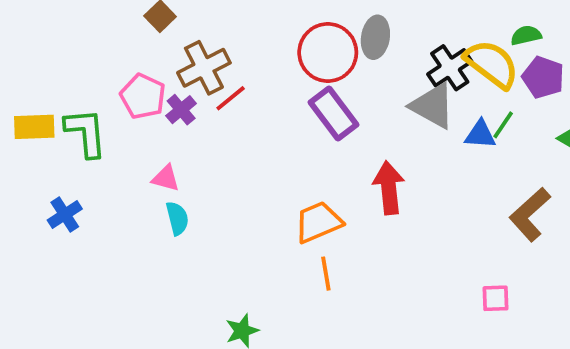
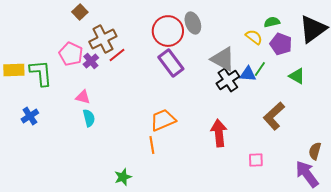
gray ellipse: (375, 37) -> (193, 23), turned -30
yellow semicircle: (492, 64) -> (254, 37), size x0.6
black cross: (450, 68) -> (228, 80), moved
red arrow: (389, 188) -> (219, 133), moved
orange line: (326, 274) -> (152, 145), moved

